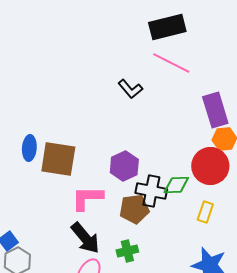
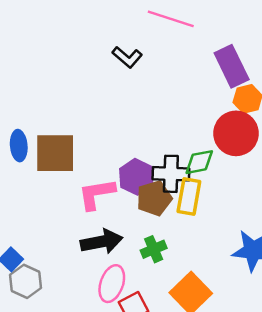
purple hexagon: (124, 166) -> (136, 177), moved
yellow rectangle: (205, 212) -> (189, 196), moved, size x1.4
black arrow: (85, 238) -> (102, 242), turned -52

